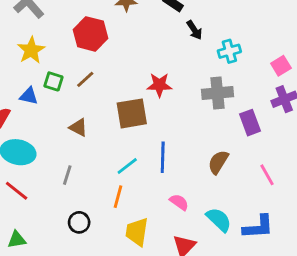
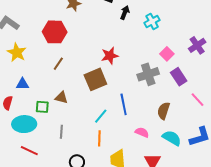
black arrow: (194, 30) -> (125, 13), turned -112
pink square: (281, 66) -> (167, 54), moved
green square: (53, 81) -> (42, 107), moved
gray cross: (217, 93) -> (148, 74), moved
purple rectangle: (250, 123) -> (179, 77), moved
brown semicircle: (218, 162) -> (164, 111), moved

